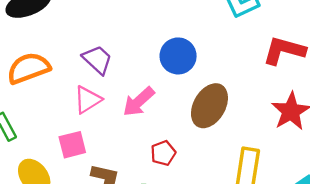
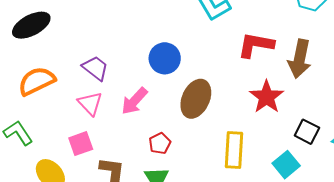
pink triangle: (88, 100) -> (90, 103), turned -36

